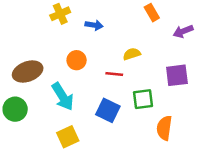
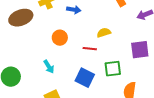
brown ellipse: (28, 72) -> (21, 18), moved
cyan arrow: (63, 97) -> (49, 67), size x0.6

